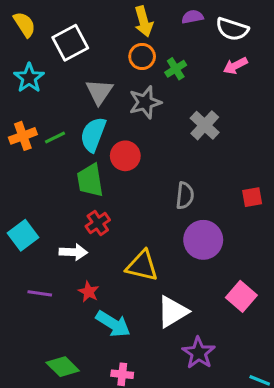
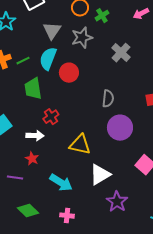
green trapezoid: (90, 180) -> (33, 89), moved
red star: (89, 292) -> (32, 159), moved
purple line: (40, 293) -> (15, 178), moved

